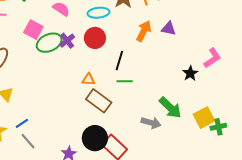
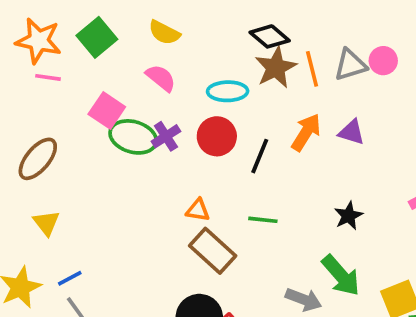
green ellipse: (49, 43) -> (133, 137), turned 35
black line: (119, 61) -> (260, 156), moved
black star: (190, 73) -> (348, 216), moved

